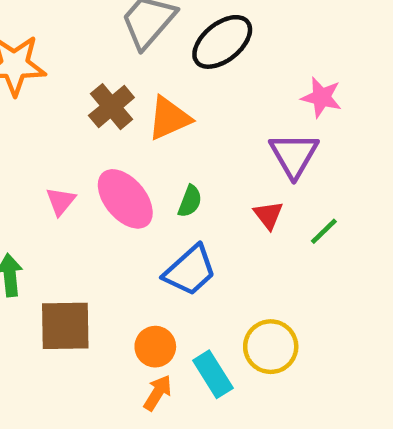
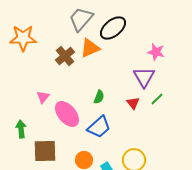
orange triangle: (169, 118) -> (90, 48), moved
pink ellipse: (125, 199) -> (67, 114), moved
green line: (324, 231) -> (157, 99), moved

